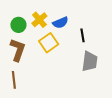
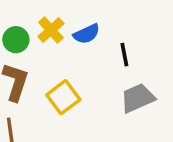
yellow square: (49, 43) -> (63, 97), moved
gray trapezoid: (90, 61) -> (138, 98), turned -120

